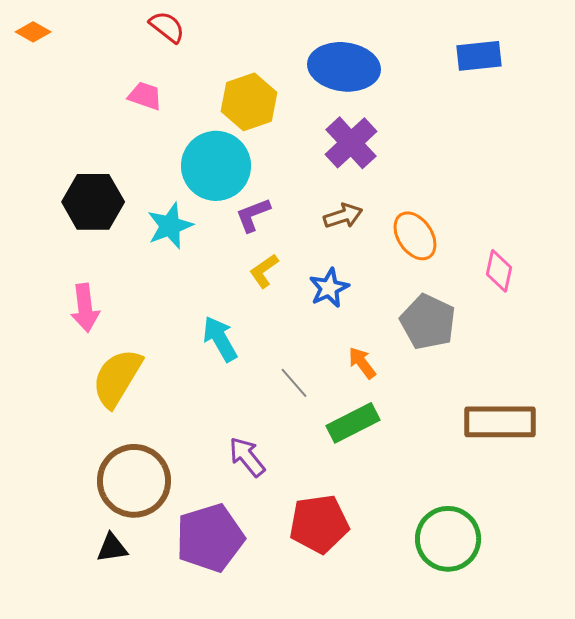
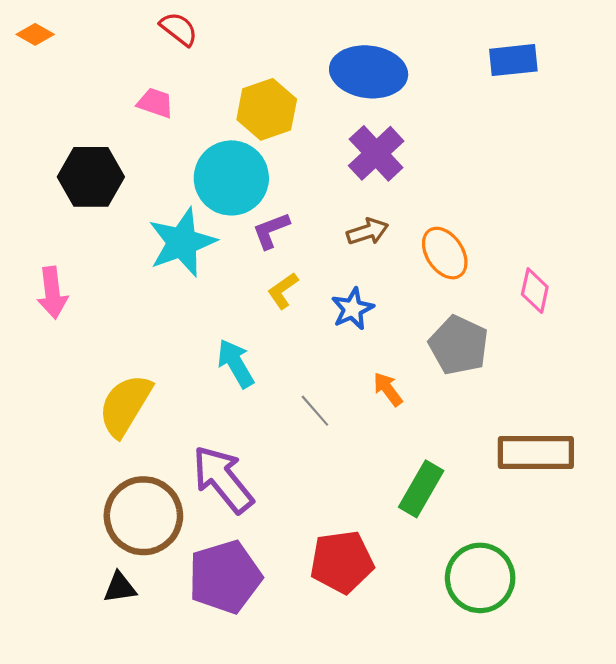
black hexagon: (93, 202) -> (91, 177), moved
cyan star: (170, 226) -> (182, 242), size x1.4
pink arrow: (85, 308) -> (52, 293), moved
green rectangle: (353, 423) -> (421, 489), moved, turned -33
purple arrow: (247, 457) -> (223, 479), moved, size x1.6

